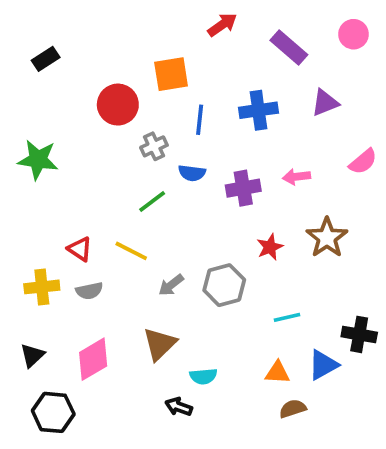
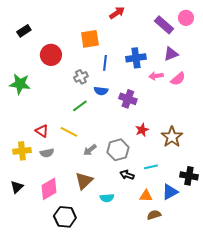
purple rectangle: (289, 48) -> (164, 25), moved
red circle: (118, 105) -> (51, 55), moved
pink semicircle: (363, 162) -> (178, 79), moved
pink arrow: (296, 177) -> (156, 76), moved
purple cross: (243, 188) -> (128, 99), turned 30
brown star: (327, 238) -> (172, 137), moved
black arrow: (179, 407) -> (127, 175), moved
black hexagon: (53, 412) -> (65, 217), moved

